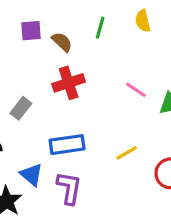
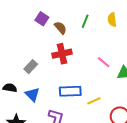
purple square: (31, 31) -> (42, 19), turned 32
blue rectangle: (67, 145) -> (70, 91), moved
blue triangle: (31, 175) -> (32, 94), moved

